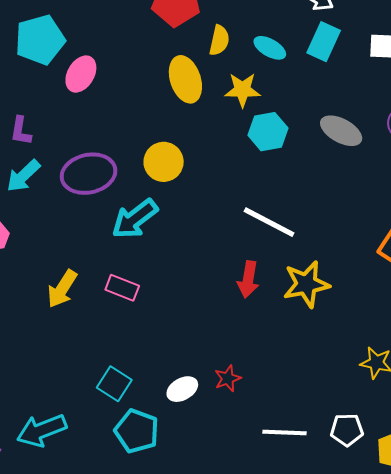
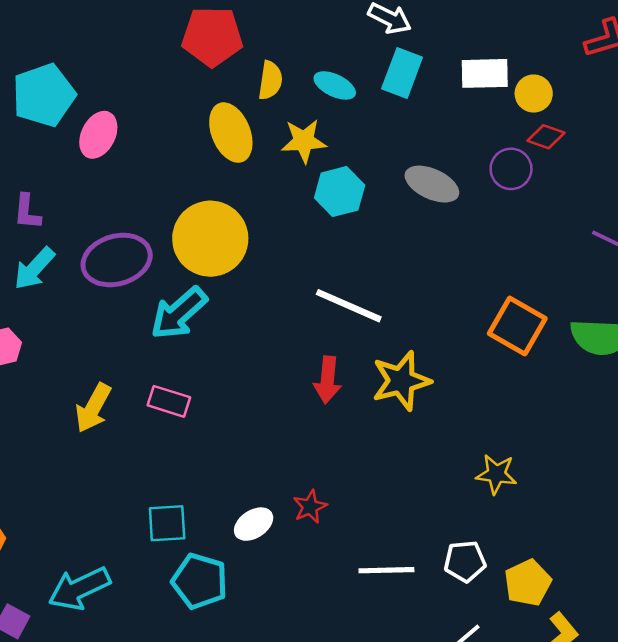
yellow circle: (164, 162) -> (210, 239), size x1.5
cyan square: (114, 384) -> (167, 523), turned -32

